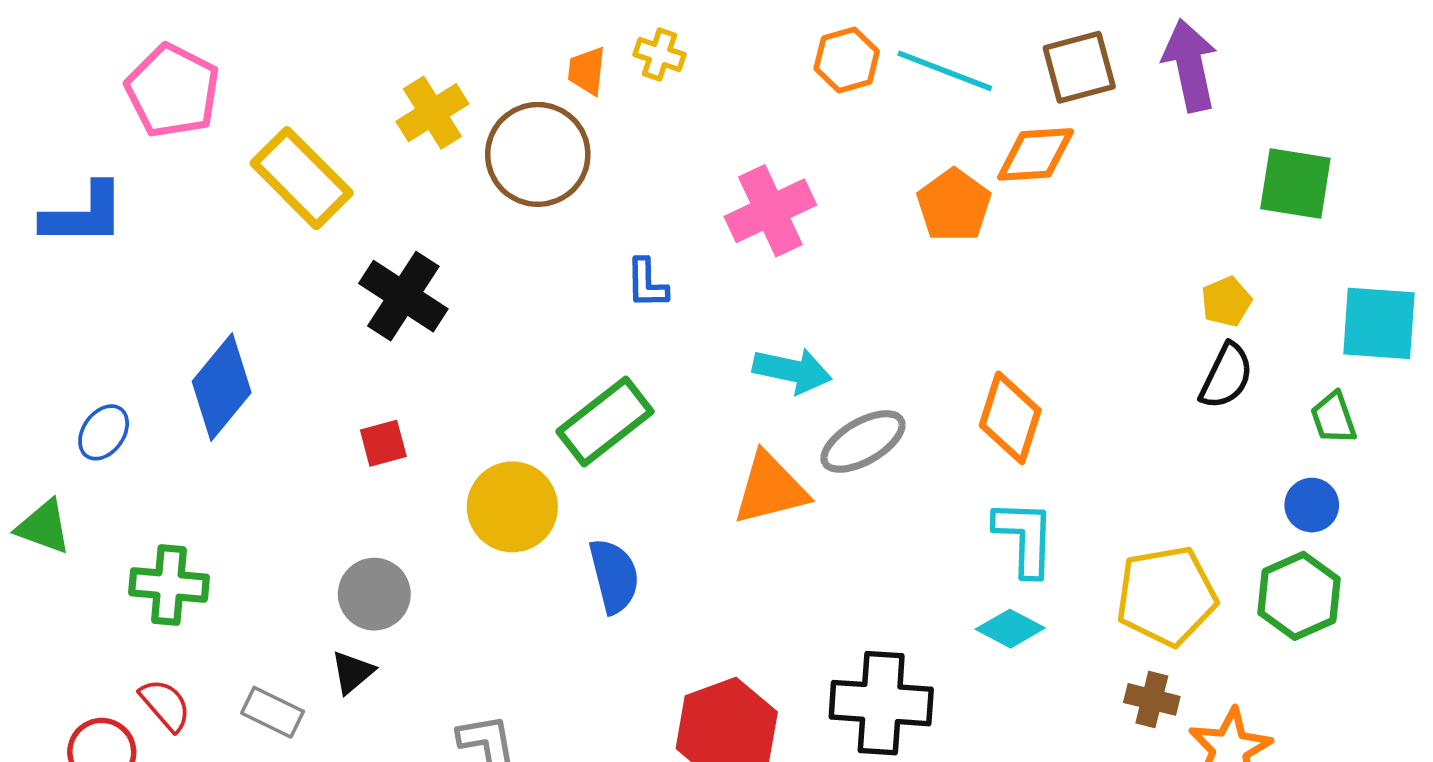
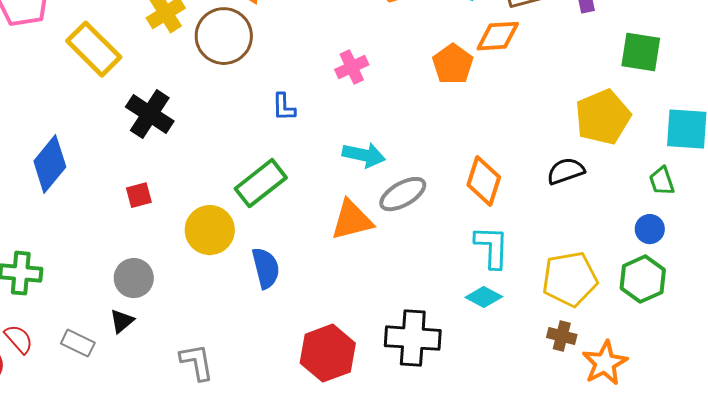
pink cross: (770, 211) -> (352, 67), size x0.7
yellow pentagon: (1226, 302) -> (603, 117), size x2.0
black semicircle: (1226, 376) -> (566, 171), moved, turned -135

